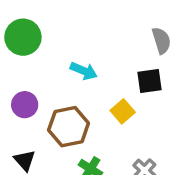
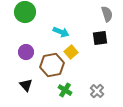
yellow square: (123, 111) -> (71, 52), moved

